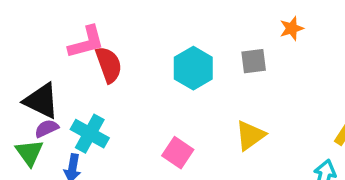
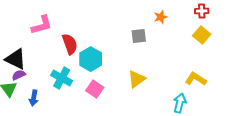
red semicircle: (109, 65) -> (70, 44), moved
cyan hexagon: (193, 68) -> (91, 59), moved
cyan cross: (90, 134) -> (62, 78), moved

